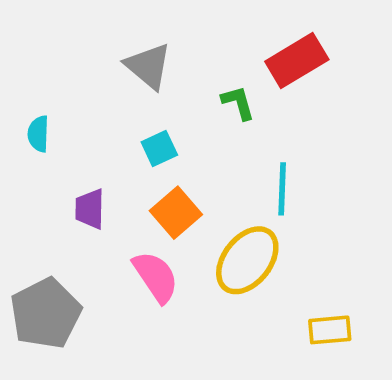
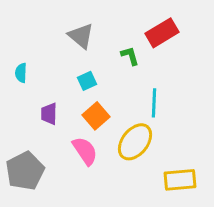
yellow rectangle: (330, 330) -> (180, 180), size x1.4

